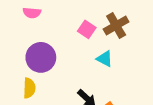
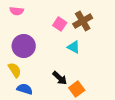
yellow semicircle: (29, 88) -> (15, 70), turned -35

